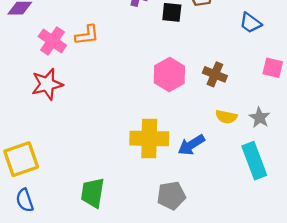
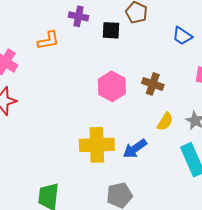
orange L-shape: (87, 35) -> (48, 40), moved
yellow semicircle: (226, 117) -> (165, 122), turned -66

